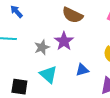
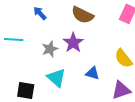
blue arrow: (16, 12) -> (40, 13), moved
blue triangle: (82, 70) -> (92, 73), turned 32

